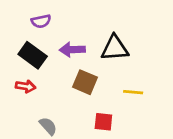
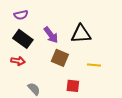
purple semicircle: (41, 21) -> (21, 15), moved
purple arrow: (72, 50) -> (51, 35), turned -126

